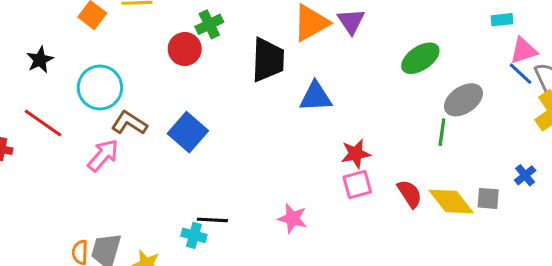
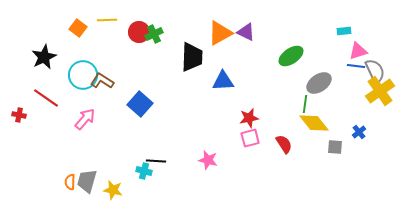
purple triangle: (351, 21) -> (246, 32), turned -30
red circle: (185, 49) -> (139, 32), moved
black star: (40, 60) -> (44, 57), size x1.4
blue line: (520, 74) -> (356, 66), turned -36
brown L-shape: (129, 123) -> (102, 81), moved
yellow diamond: (451, 201) -> (314, 123), moved

